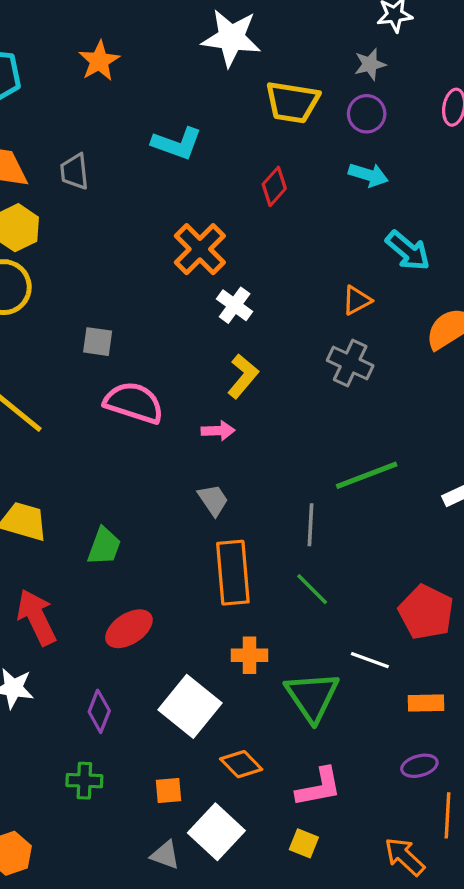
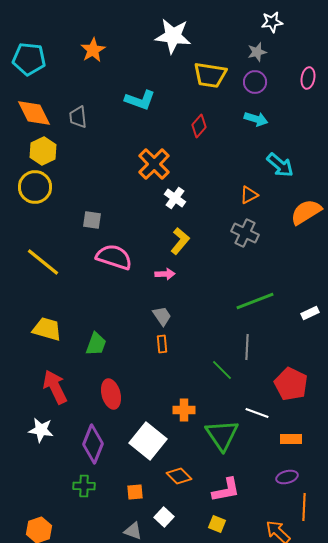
gray line: (311, 525) -> (247, 347), moved
orange rectangle: (233, 573) -> (162, 344), moved, size x0.5
red ellipse: (129, 629) -> (111, 394), turned -72
purple diamond: (99, 711) -> (93, 444), size x1.5
white square: (216, 832) -> (164, 517), size x0.6

